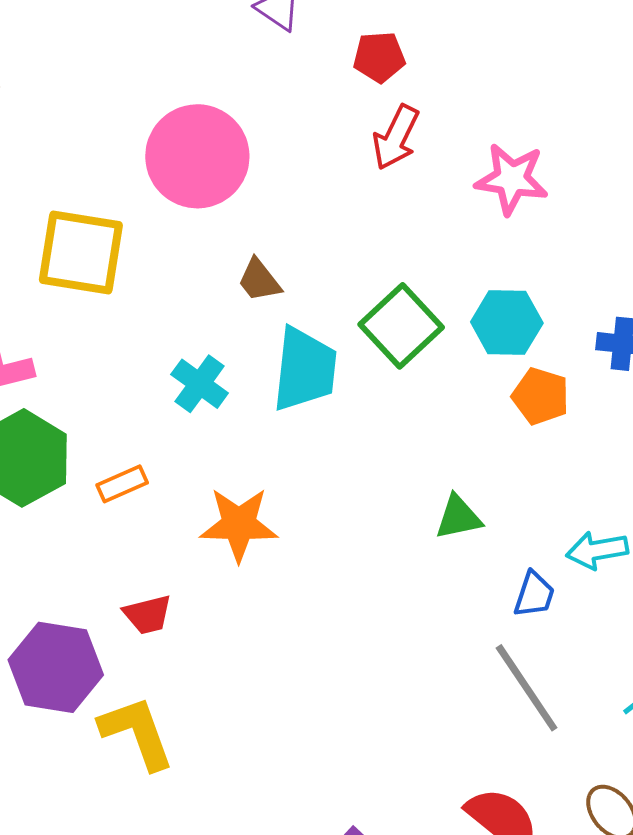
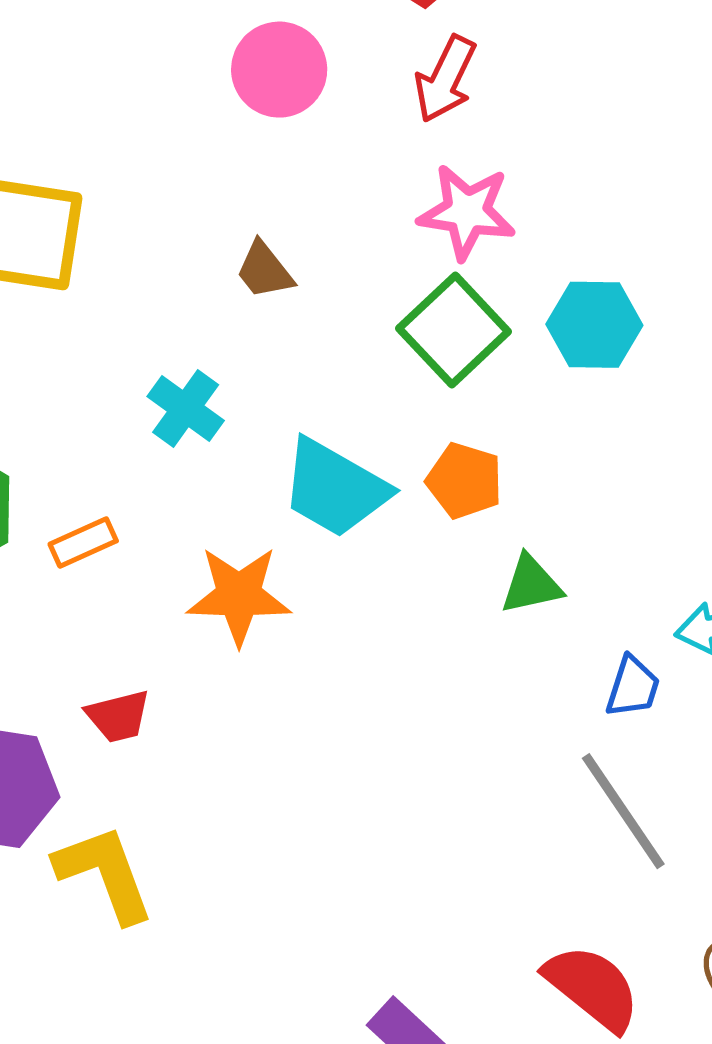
pink circle: (197, 156) -> (279, 70), moved, size x0.7
pink star: (512, 179) -> (467, 212), moved
cyan trapezoid: (305, 369) -> (335, 488), moved, turned 114
orange pentagon: (541, 396) -> (464, 481), moved

